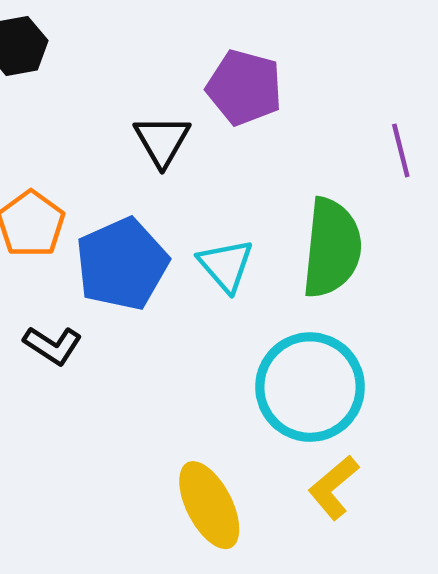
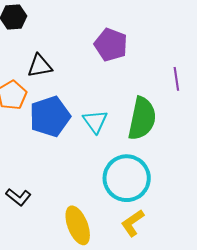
black triangle: (162, 141) -> (40, 66), moved, turned 44
black L-shape: (53, 345) -> (18, 197), moved

